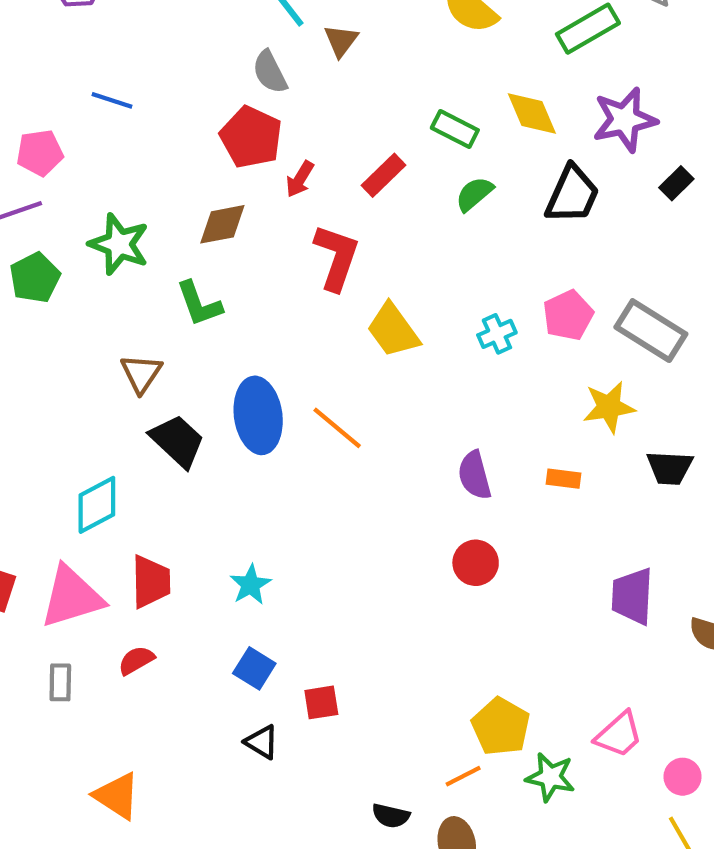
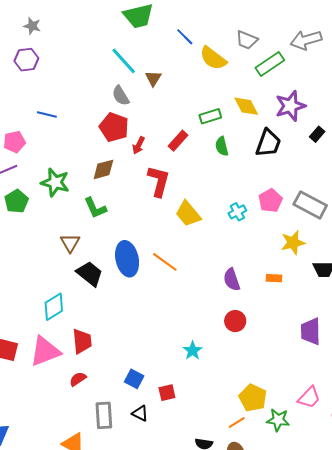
green rectangle: (455, 129) -> (210, 116), turned -40
green semicircle: (474, 194) -> (222, 146), turned -60
cyan star: (251, 585) -> (193, 351), moved
gray rectangle: (60, 682) -> (104, 415), moved, size x1.5

